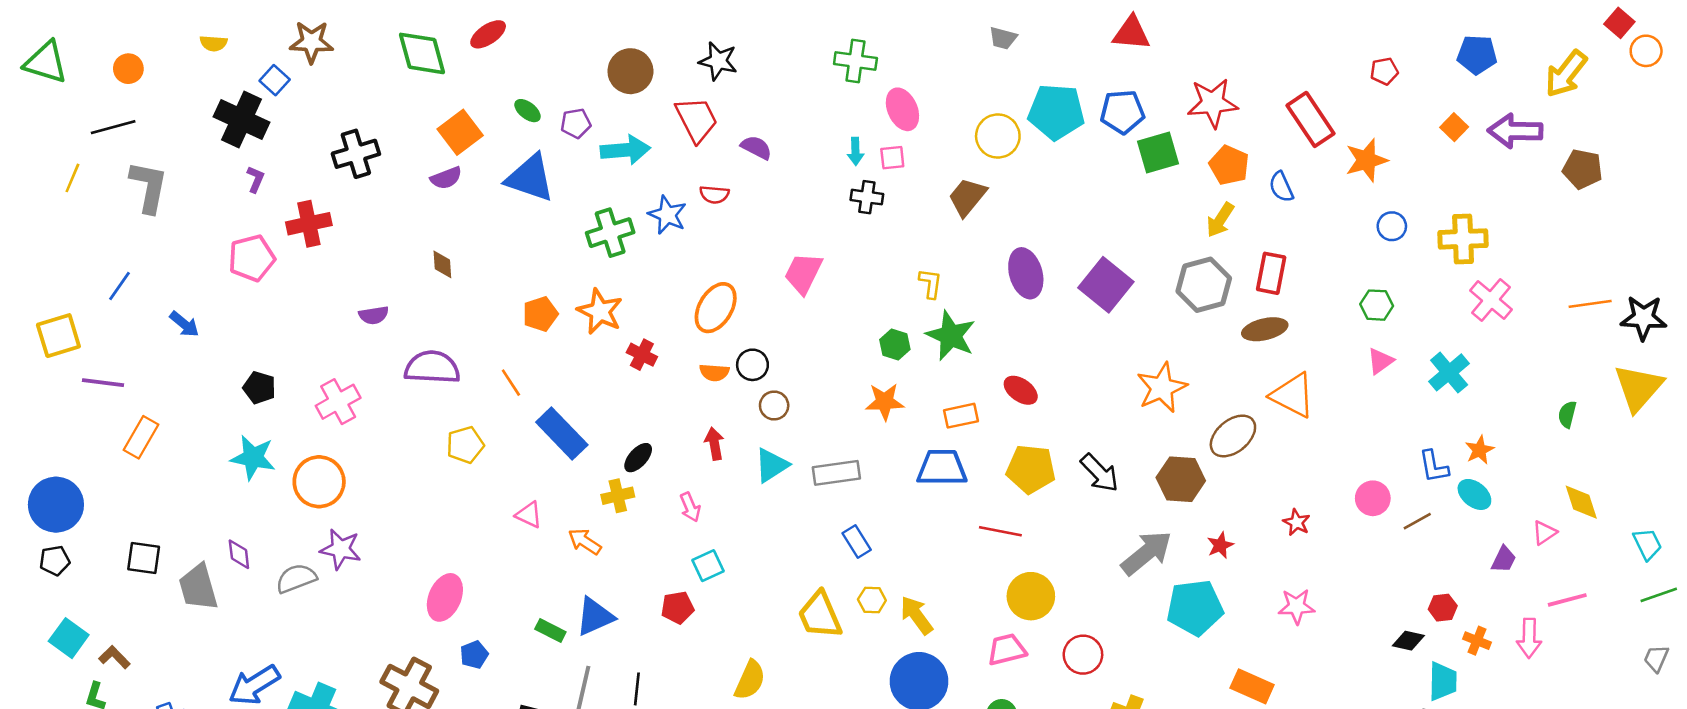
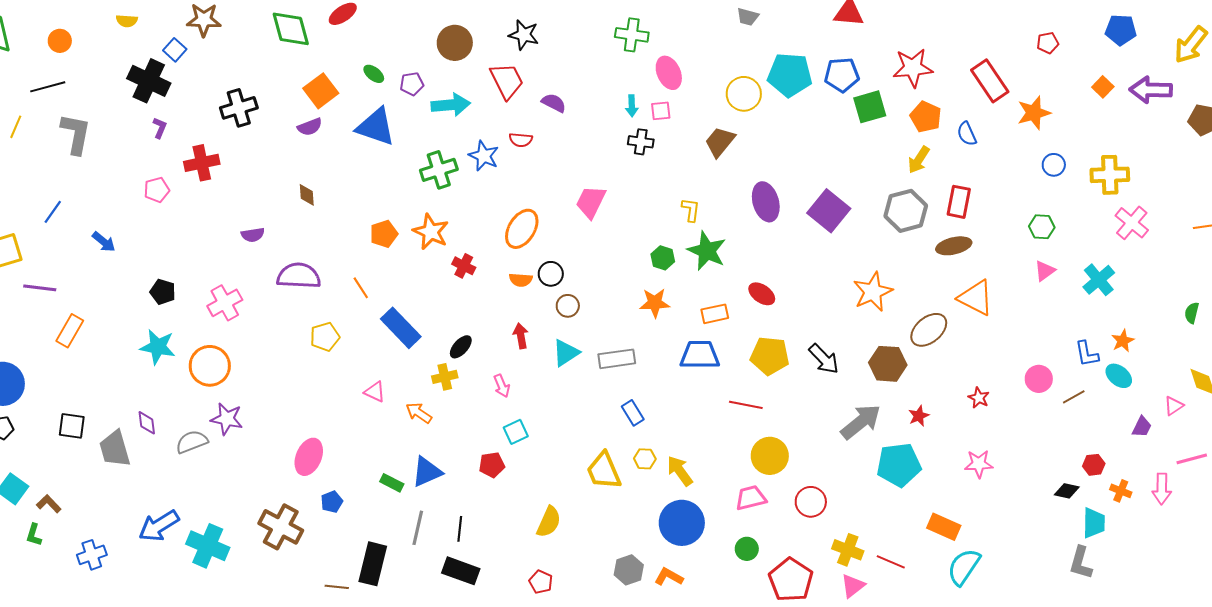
pink pentagon: (252, 258) -> (157, 190), size x0.7

